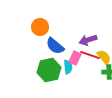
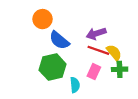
pink rectangle: (75, 58) -> (94, 72), moved
cyan semicircle: (68, 67) -> (75, 85), moved

